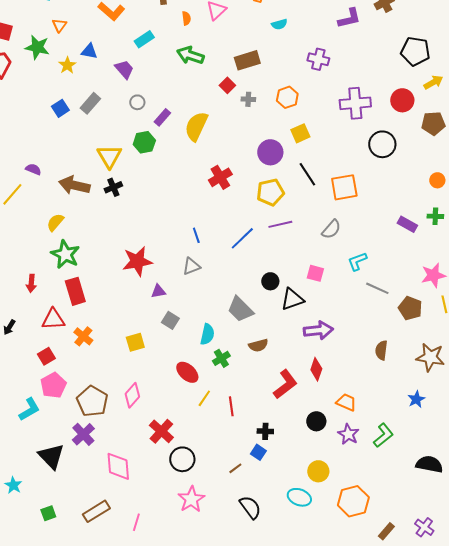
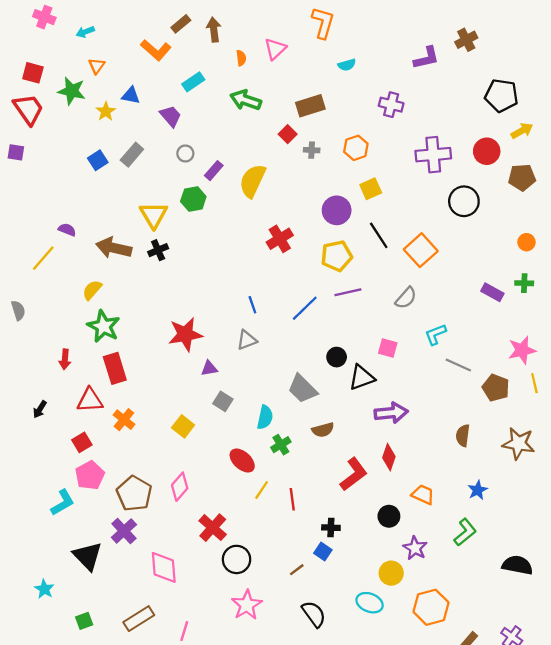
orange square: (344, 187) -> (421, 250), turned -32
yellow square: (135, 342) -> (183, 426), turned -36
blue star: (416, 399) -> (478, 490), moved
purple star: (348, 434) -> (415, 548), moved

